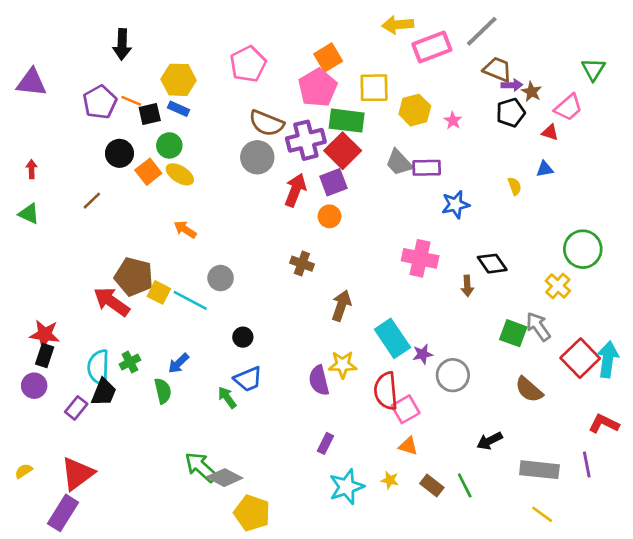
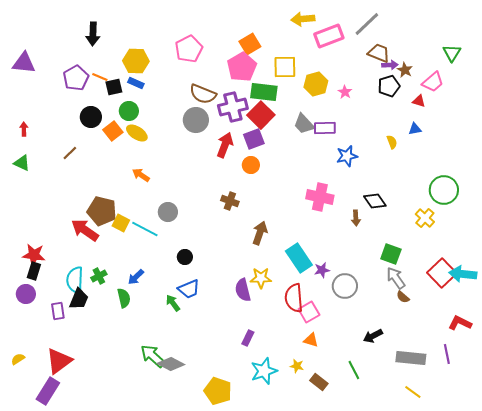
gray arrow: (538, 327) -> (396, 278), moved
cyan arrow: (608, 359) -> (463, 274), turned -92
brown semicircle: (529, 390) -> (403, 297), size x0.6
purple rectangle: (76, 408) -> (58, 311), turned -48
brown rectangle: (432, 485) -> (319, 382), moved
yellow pentagon: (252, 513) -> (218, 391), moved

